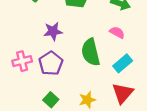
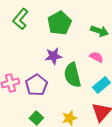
purple star: (53, 31) -> (53, 56), moved

